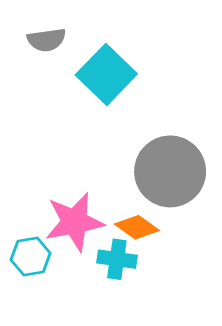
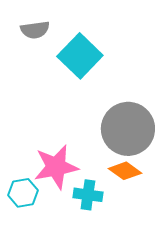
orange diamond: (137, 227) -> (125, 171), moved

